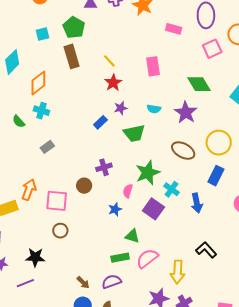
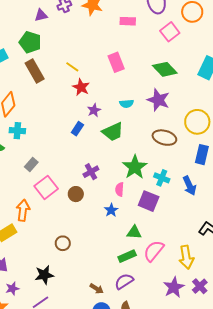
pink square: (57, 201) -> (46, 187), moved, turned -30

